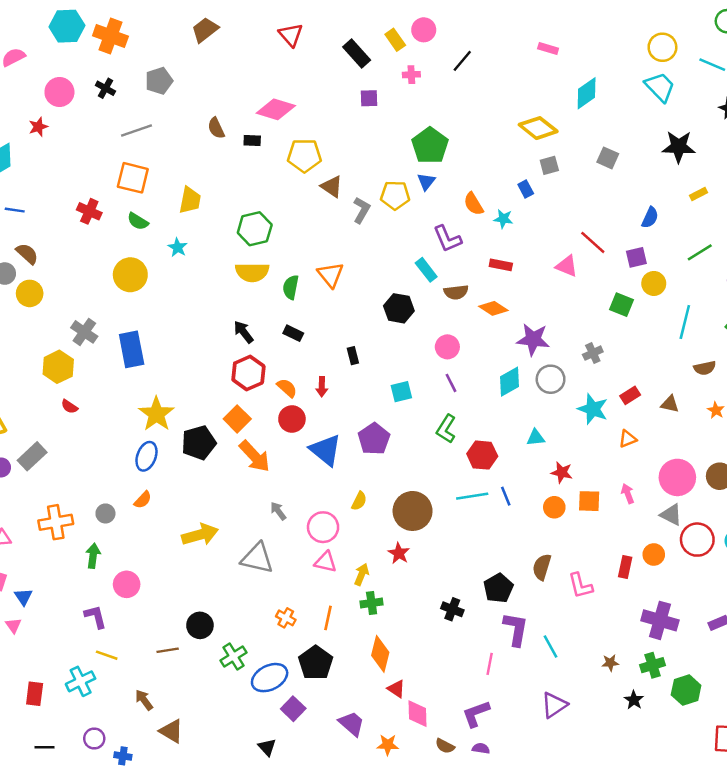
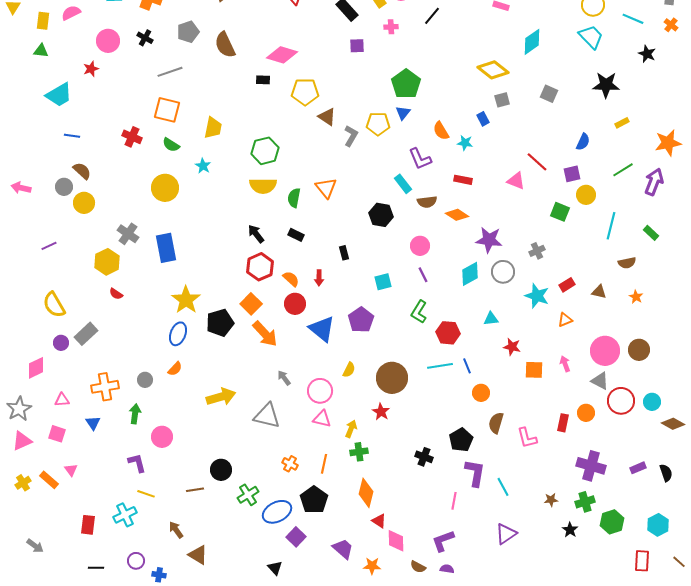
brown semicircle: (216, 128) -> (225, 45), moved, size x1.5
orange circle: (554, 507) -> (481, 393), moved
blue triangle: (23, 597) -> (93, 423), moved

